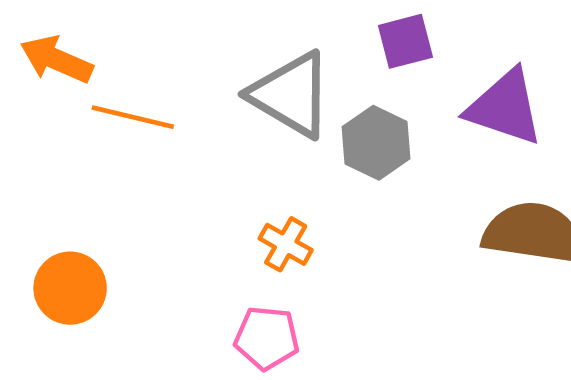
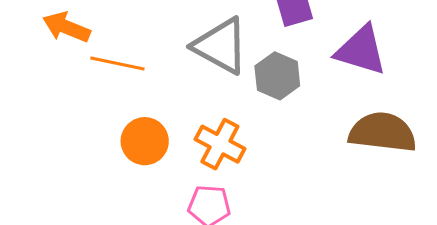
orange cross: (286, 244) -> (220, 144), size x1.4
orange circle: (70, 288) -> (145, 141), moved

